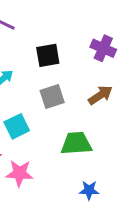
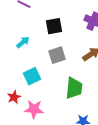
green trapezoid: (76, 143) -> (74, 88), turned 100

